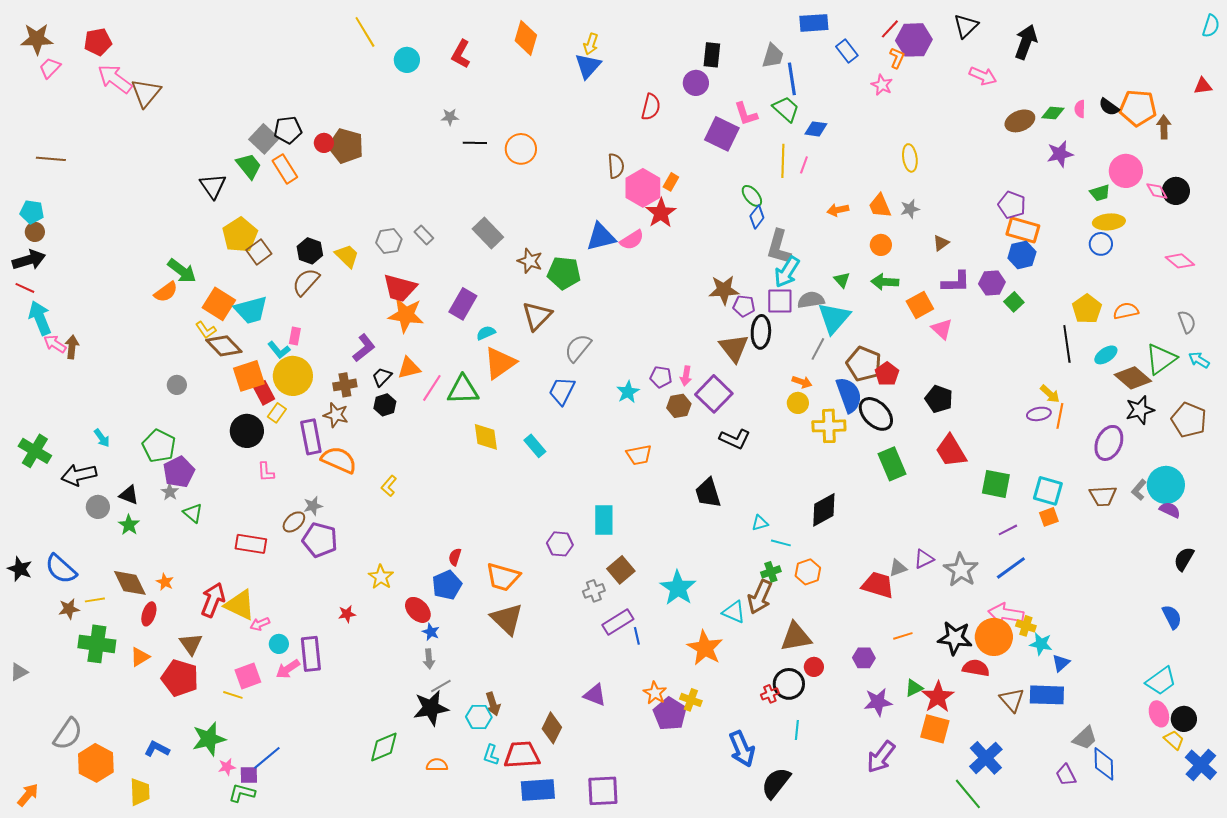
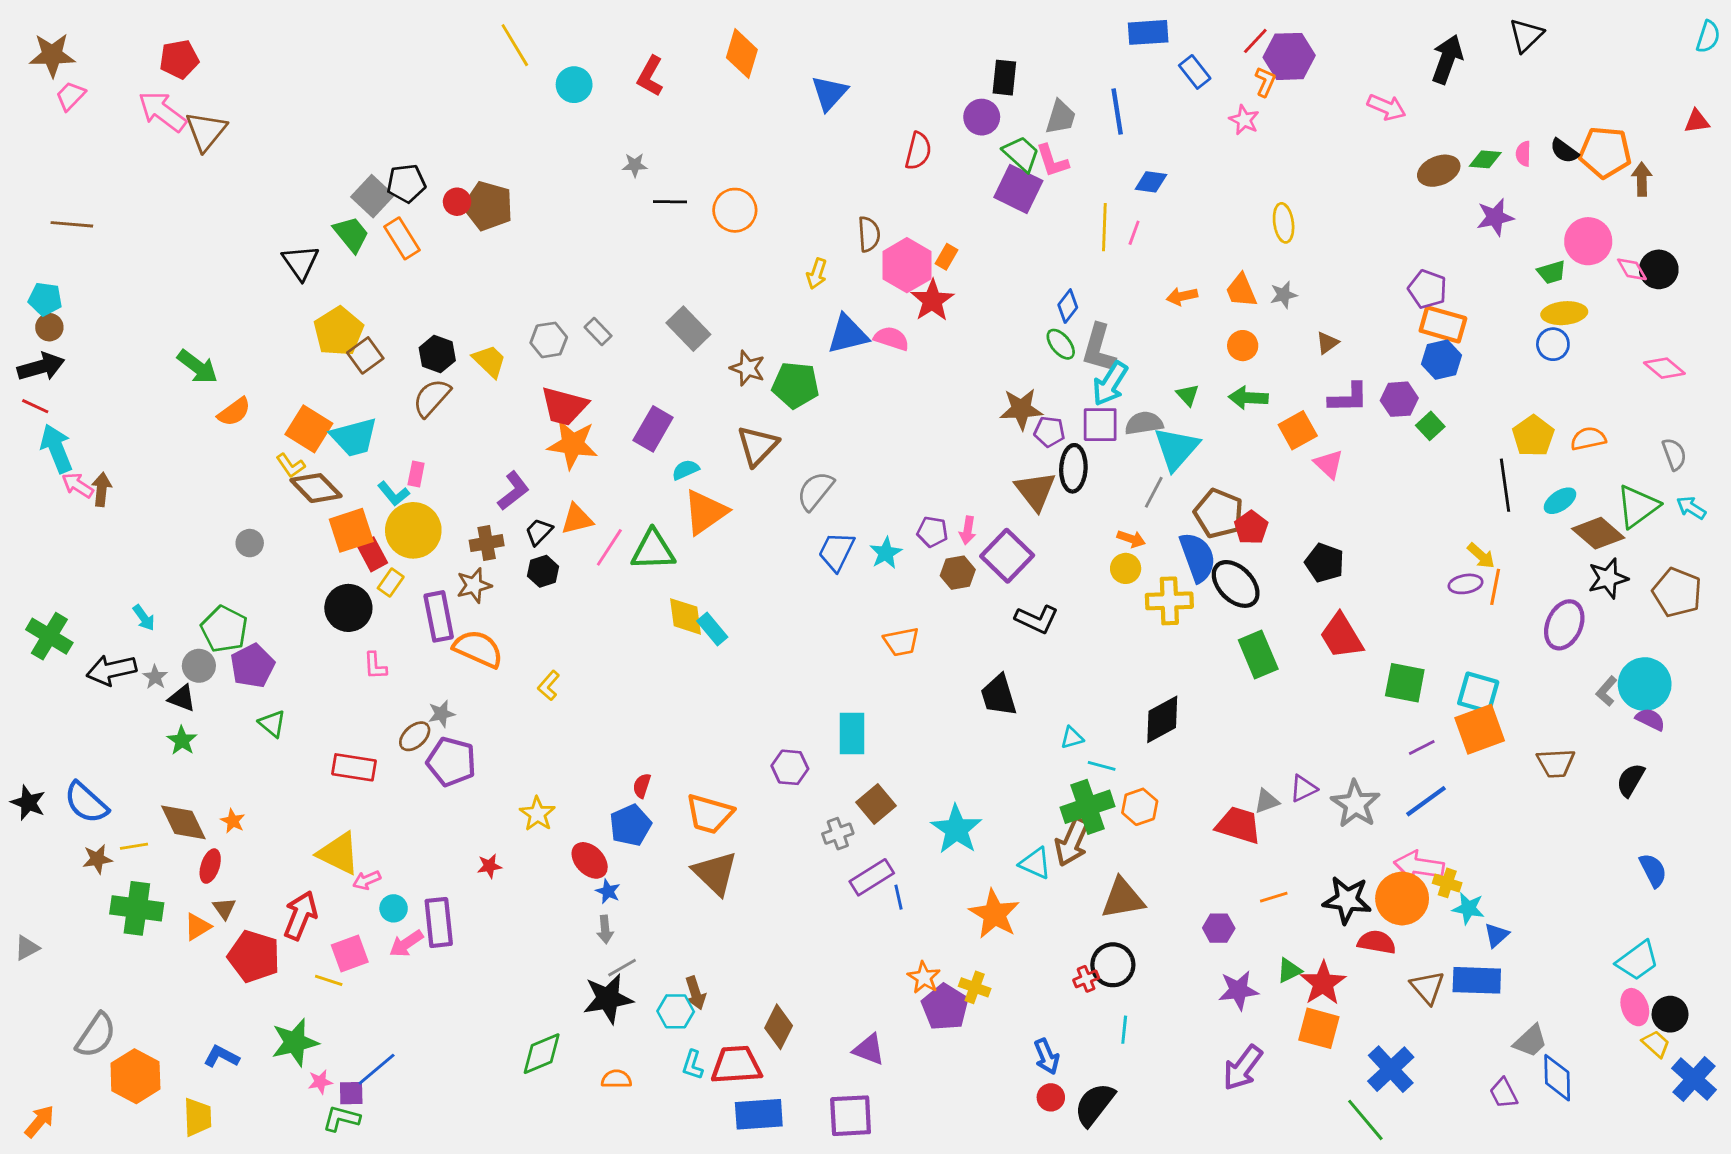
black triangle: (966, 26) -> (1526, 35), moved
red pentagon: (98, 42) -> (179, 59), moved
yellow arrow: (591, 44) -> (817, 274), moved
gray trapezoid: (773, 56) -> (1061, 117), moved
green trapezoid: (786, 109) -> (1021, 154), moved
green ellipse: (752, 196) -> (1061, 344), moved
pink semicircle: (632, 240) -> (891, 339), turned -130
green arrow: (182, 271) -> (197, 367), moved
blue trapezoid: (562, 391) -> (836, 552), moved
brown star: (336, 415) -> (474, 585), turned -30
cyan rectangle: (535, 446) -> (712, 629), moved
gray star: (170, 492) -> (155, 677), moved
brown trapezoid: (1103, 496) -> (1556, 763), moved
gray circle: (98, 507) -> (199, 666), moved
orange square: (1049, 517) -> (1480, 729), size x1.8
black semicircle: (1184, 559) -> (1631, 780), moved
green cross: (771, 572) -> (1087, 807), size x1.8
red arrow: (213, 600) -> (300, 915), moved
brown triangle: (191, 644) -> (224, 908), moved, size x0.7
red circle: (814, 667) -> (1051, 1097), moved
purple triangle: (595, 695) -> (869, 1049), moved
blue arrow: (742, 749) -> (1047, 1056), size x0.7

